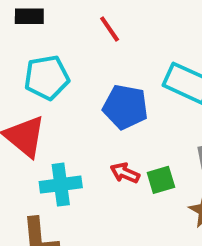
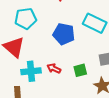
red arrow: (125, 173) -> (54, 68), moved

